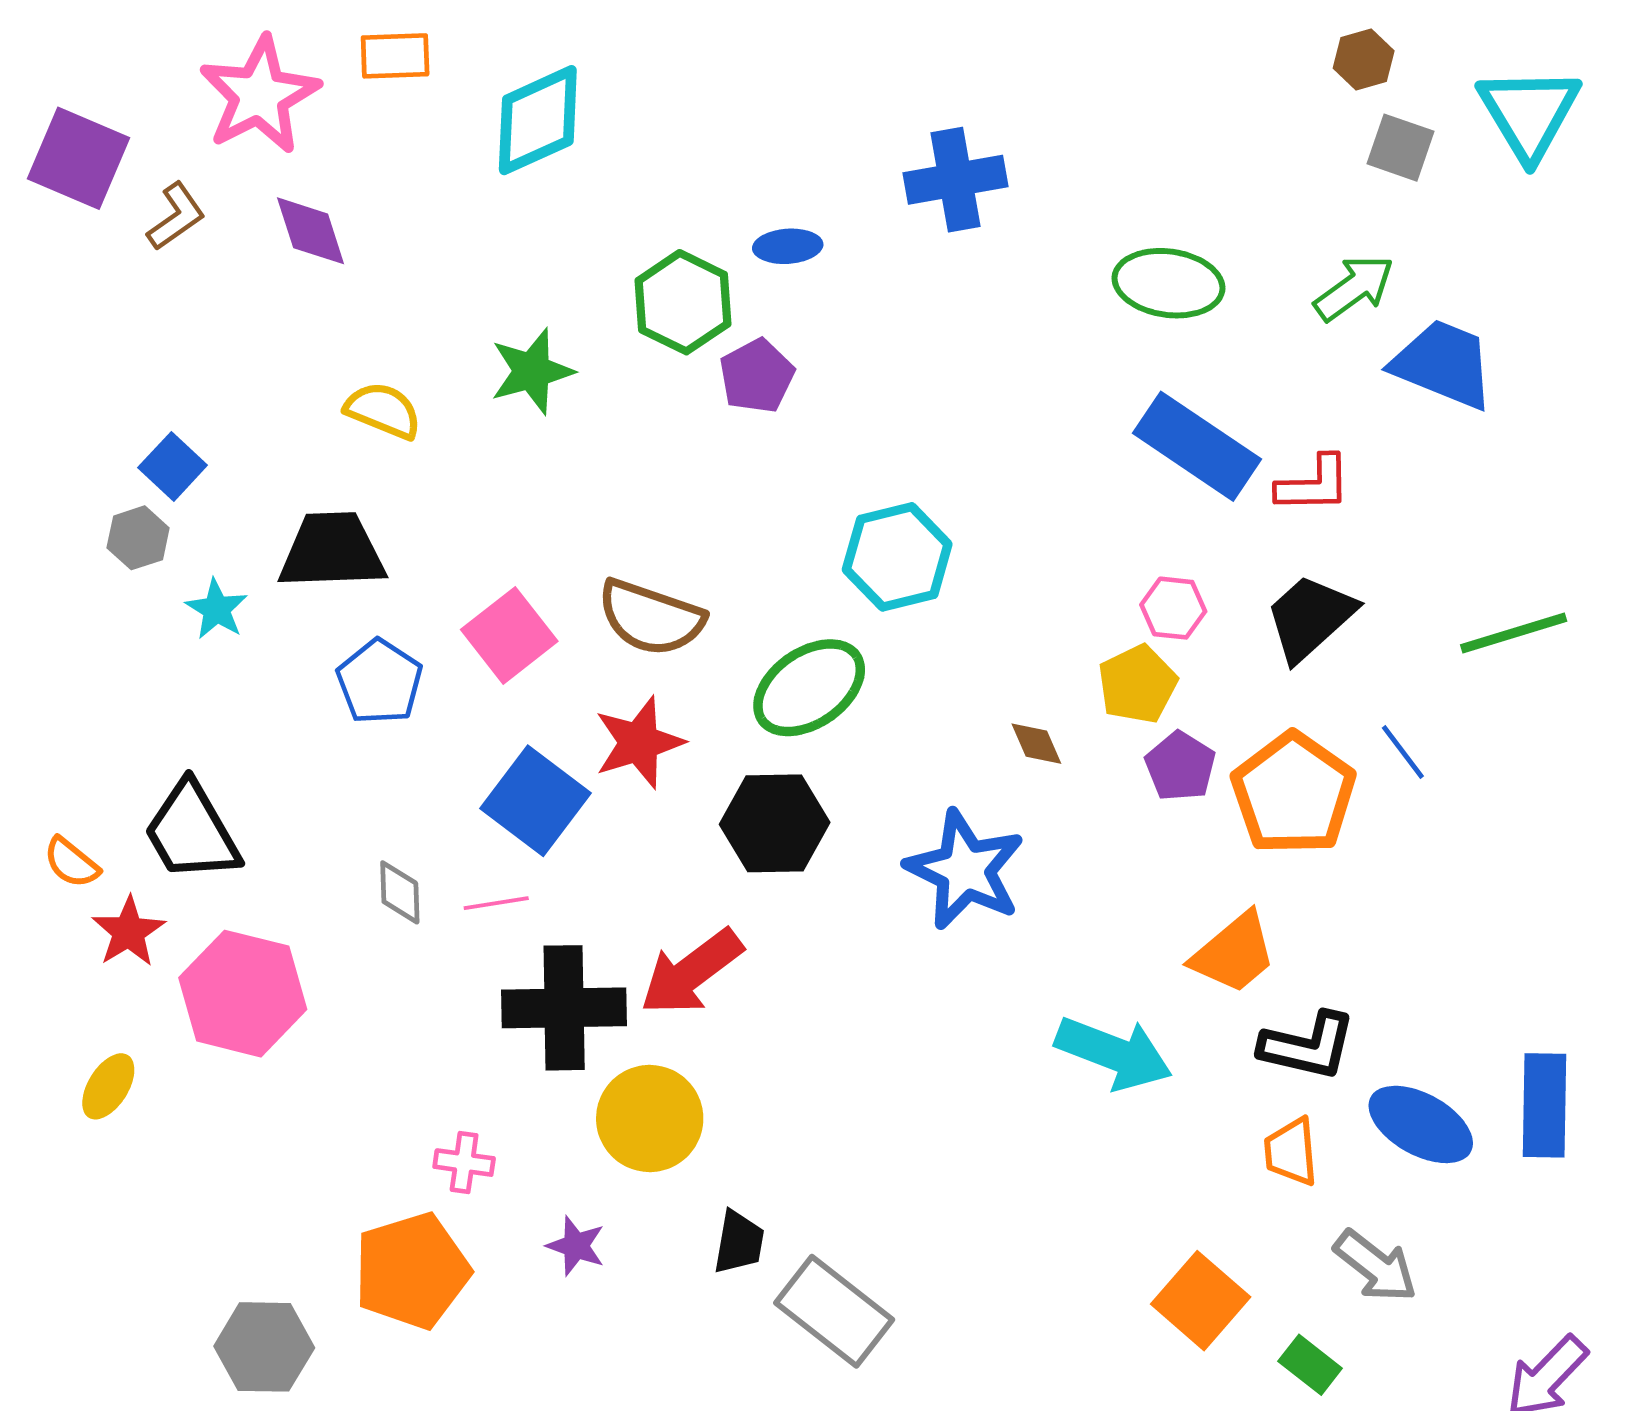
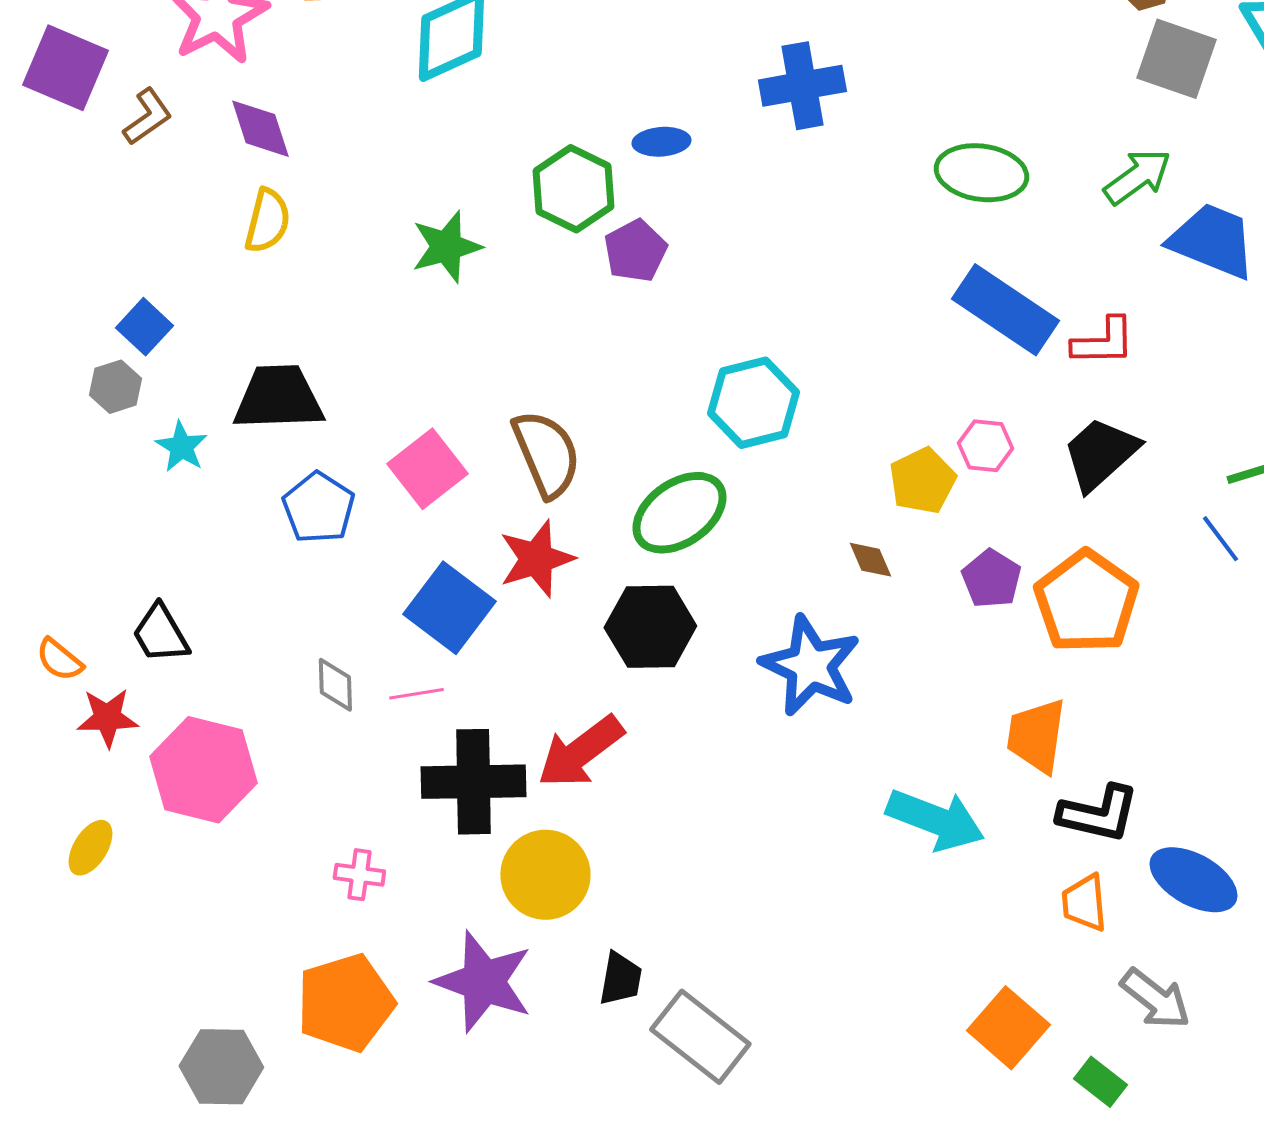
gray square: (1401, 148) -> (1176, 59), size x1.4
yellow semicircle: (383, 411) -> (267, 221), moved, turned 82
brown semicircle: (651, 618) -> (546, 454), turned -132
yellow pentagon: (1138, 684) -> (922, 481), moved
blue line: (1403, 752) -> (1220, 539), moved
black trapezoid: (192, 832) -> (160, 634), size x0.7
red star: (129, 932) -> (107, 718), turned 30
orange trapezoid: (1234, 953) -> (1036, 736), turned 138
pink cross: (464, 1163) -> (359, 875), moved
purple star: (576, 1246) -> (483, 982), size x2.0

